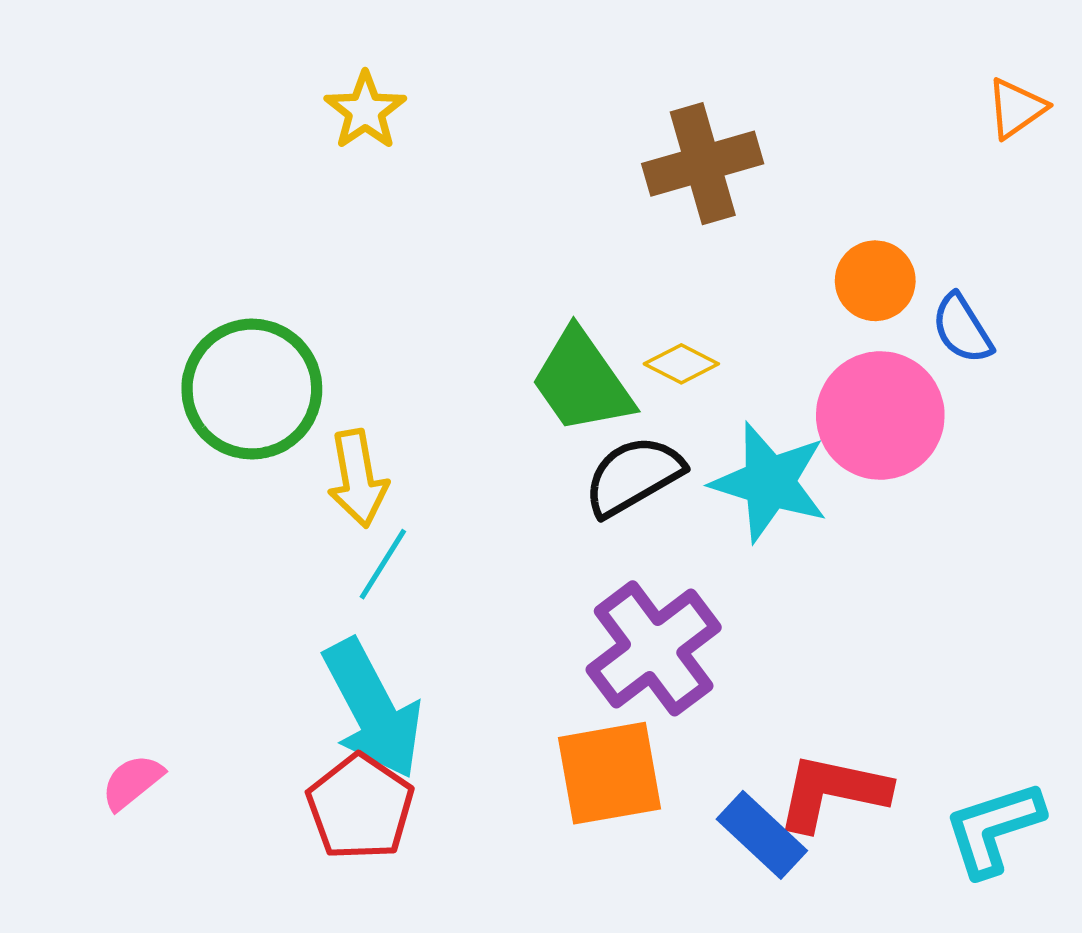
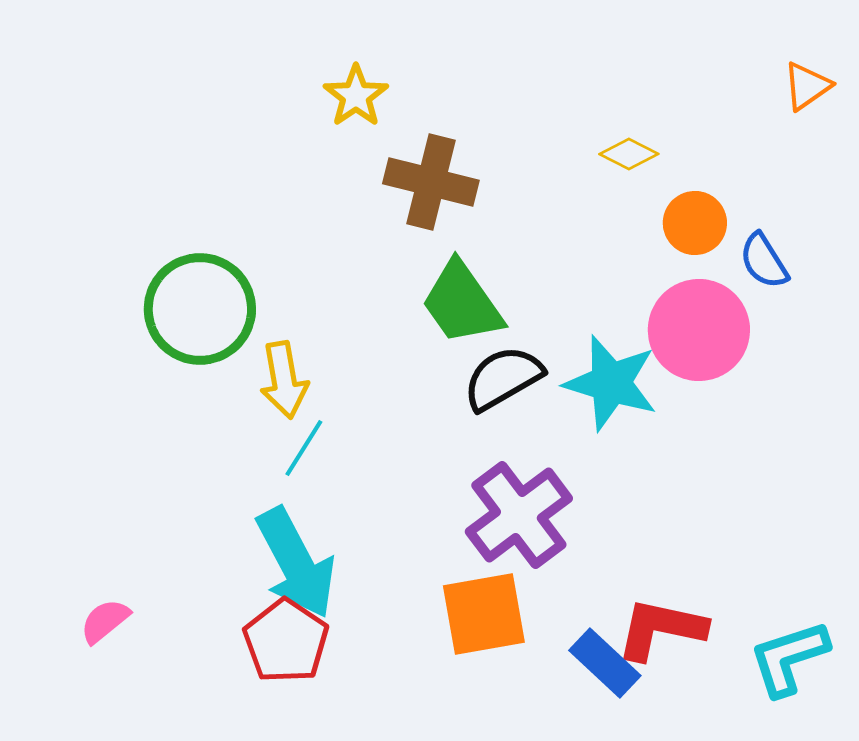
yellow star: (365, 111) -> (356, 96), moved
brown cross: (703, 164) -> (431, 182), moved, turned 30
yellow diamond: (681, 364) -> (629, 154), moved

